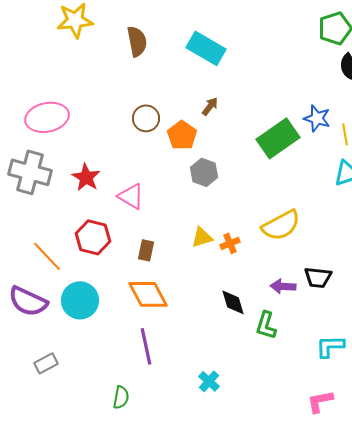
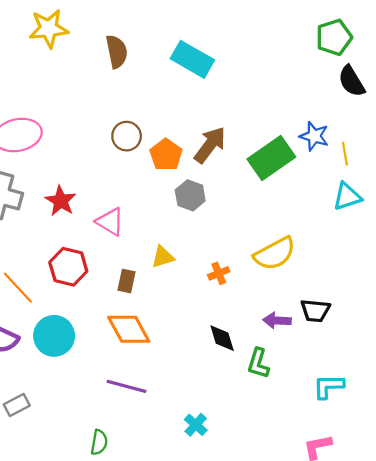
brown arrow: (210, 106) -> (210, 145), moved, size x1.8
yellow triangle: (202, 237) -> (163, 257), moved
purple line: (146, 346) -> (127, 386), turned -63

